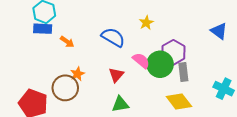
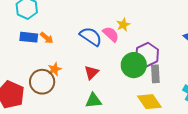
blue rectangle: (43, 29) -> (29, 37), moved
pink semicircle: (141, 61) -> (111, 34), moved

